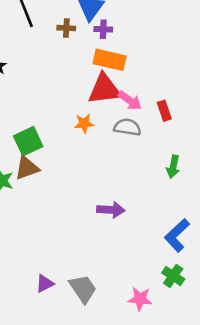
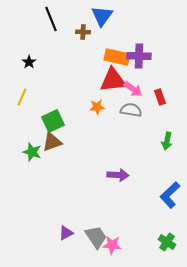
purple cross: (103, 29) -> (139, 56), moved, size x1.6
green cross: (173, 276) -> (167, 242), moved
pink star: (140, 299) -> (112, 245), moved

